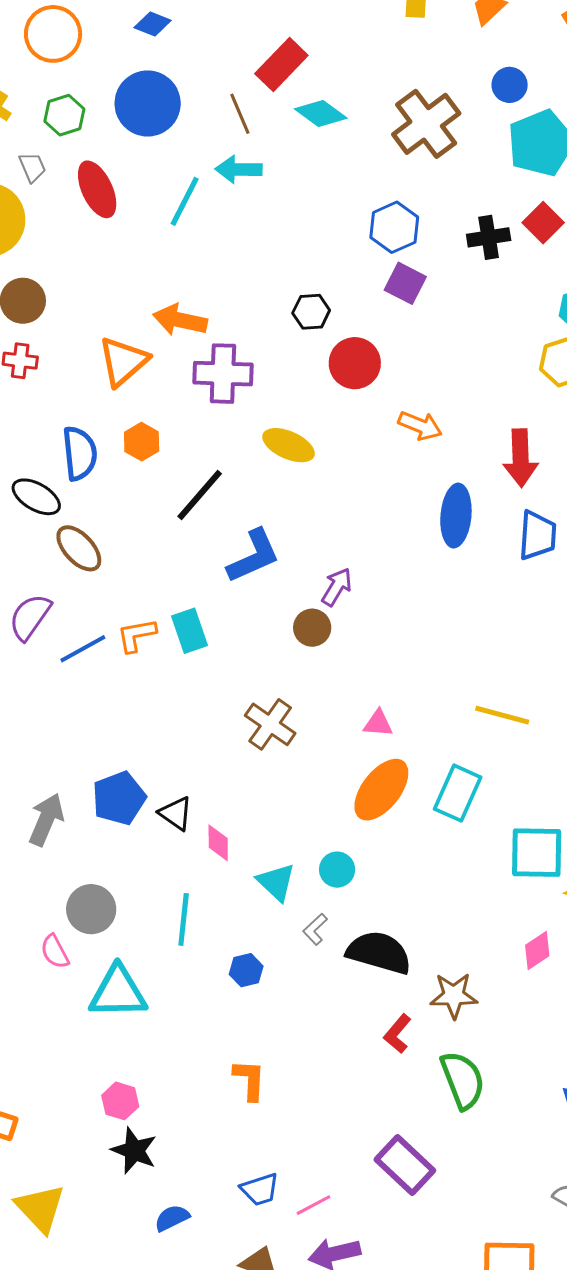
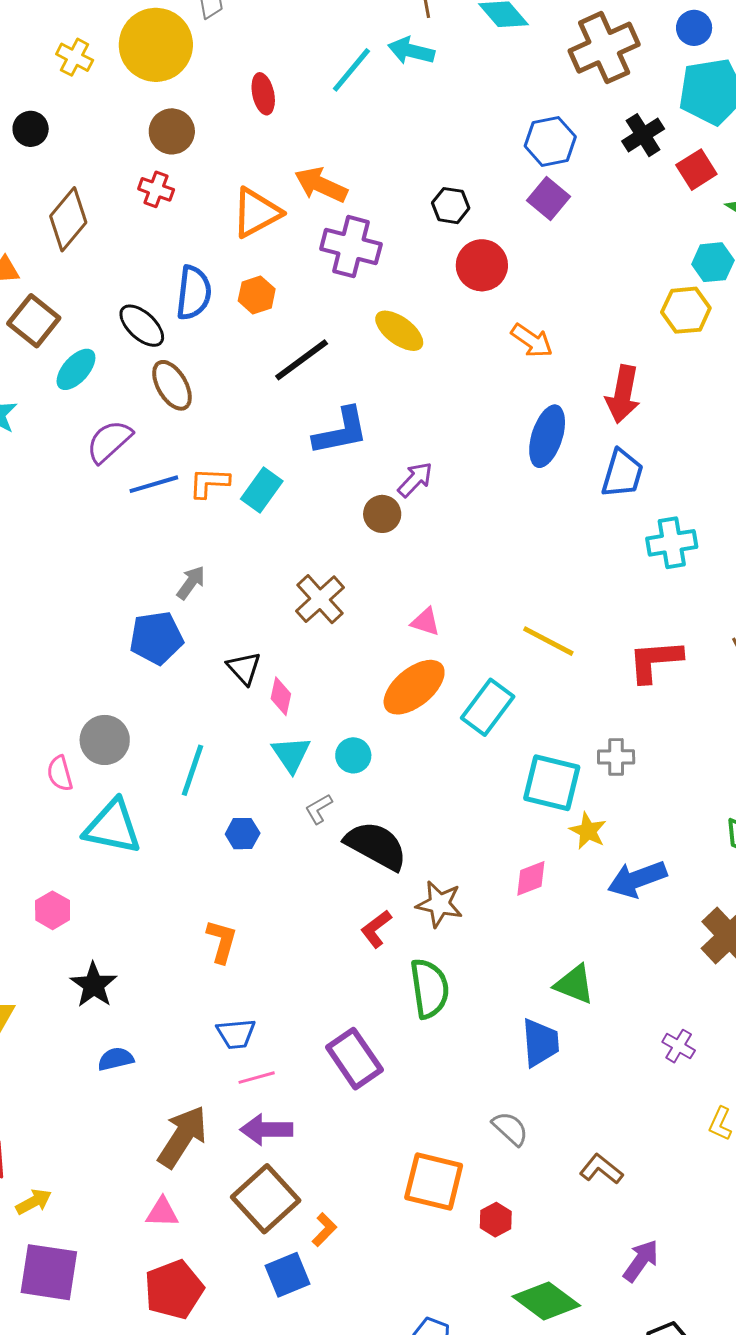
red ellipse: (97, 189) -> (263, 94), moved, size x0.7
black cross: (489, 237) -> (643, 135), moved, turned -36
cyan rectangle: (189, 631) -> (262, 490), turned 42
black triangle: (176, 813) -> (244, 668), moved
gray arrow: (46, 820) -> (191, 583), moved, size x0.7
pink diamond: (218, 843) -> (281, 696), moved
pink hexagon: (120, 1101) -> (53, 910), moved
blue trapezoid: (260, 1189) -> (236, 1034), moved

